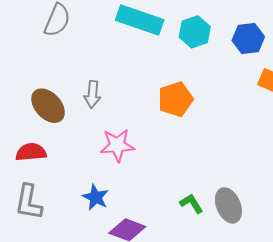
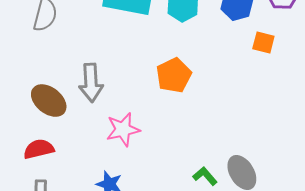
gray arrow: (92, 94) -> (91, 83), size x1.4

